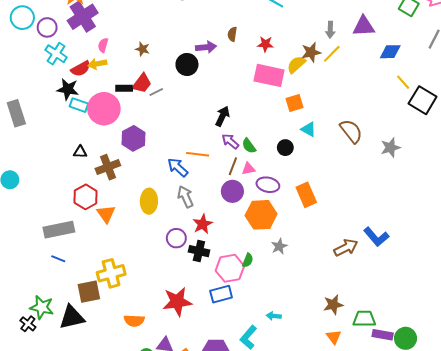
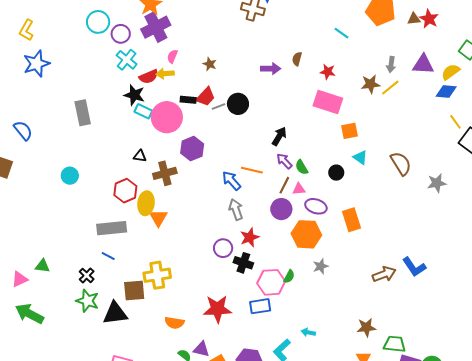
black circle: (187, 64) -> (238, 104), moved
yellow semicircle: (296, 65) -> (451, 72), moved
red hexagon: (86, 197) -> (125, 191), moved
yellow ellipse: (149, 201) -> (146, 203), moved
black cross: (28, 324) -> (87, 275), moved

